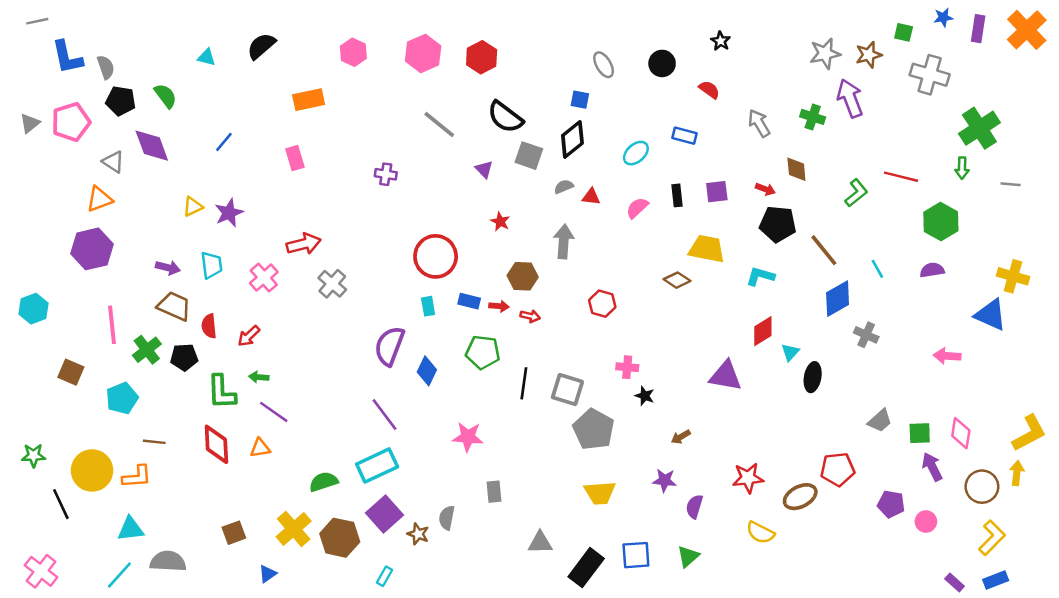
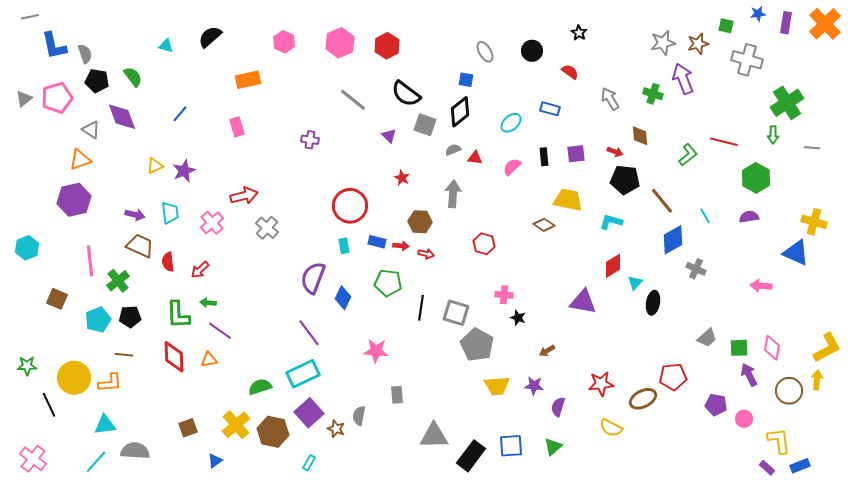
black pentagon: (184, 357) -> (130, 317), moved
yellow trapezoid: (600, 493) -> (497, 386), moved
yellow L-shape: (992, 538) -> (779, 441), moved, turned -52
gray triangle: (540, 543) -> (434, 436), size x1.4

